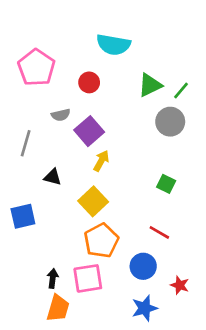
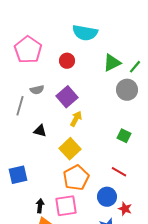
gray semicircle: (61, 115) -> (37, 90), moved
blue square: (23, 216) -> (18, 175), moved
red star: (180, 285) -> (125, 209), moved

